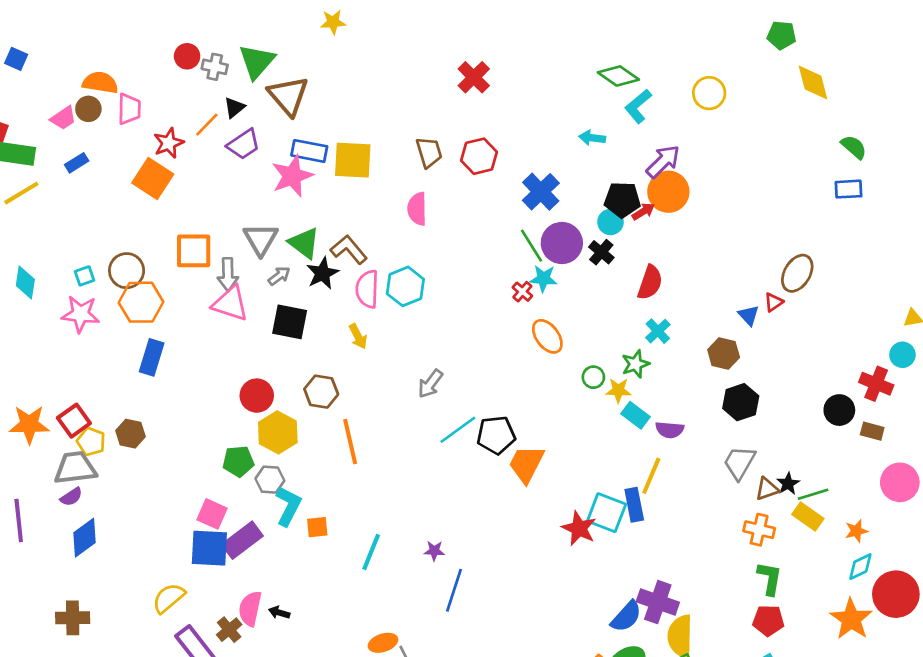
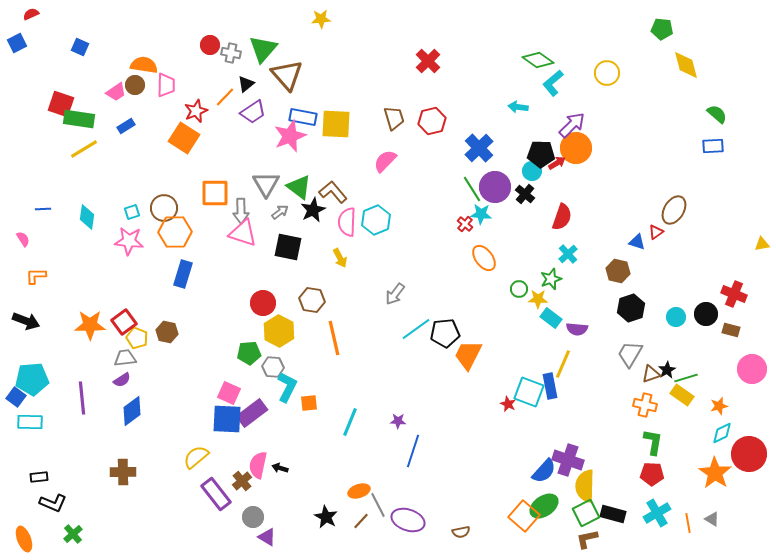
pink semicircle: (417, 209) -> (385, 161), turned 45
blue triangle: (749, 315) -> (637, 242), turned -30
cyan circle: (902, 355) -> (676, 317), moved
gray trapezoid: (75, 468) -> (125, 358), size x0.7
red star: (579, 528) -> (508, 404), size x0.6

